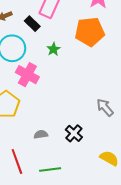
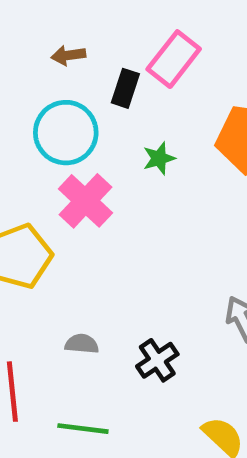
black rectangle: (32, 24) -> (125, 88), turned 49

